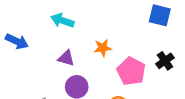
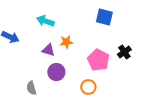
blue square: (160, 15) -> (104, 17), moved
orange star: (103, 48) -> (66, 42), moved

